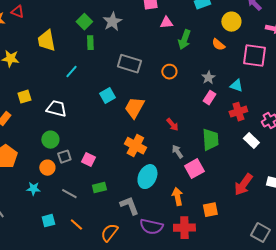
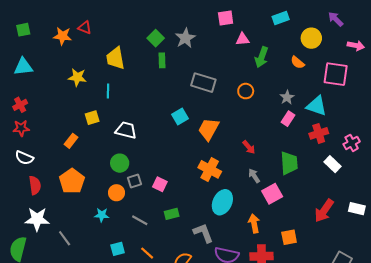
cyan line: (71, 72) -> (108, 91), moved, turned -40
cyan triangle: (236, 86) -> (317, 106), size x1.5

